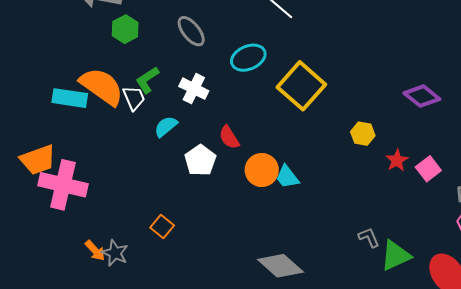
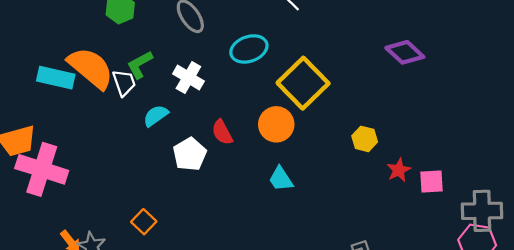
purple diamond: (422, 96) -> (405, 52), moved
pink square: (428, 169) -> (431, 182), turned 30
orange circle: (262, 170) -> (276, 124), moved

